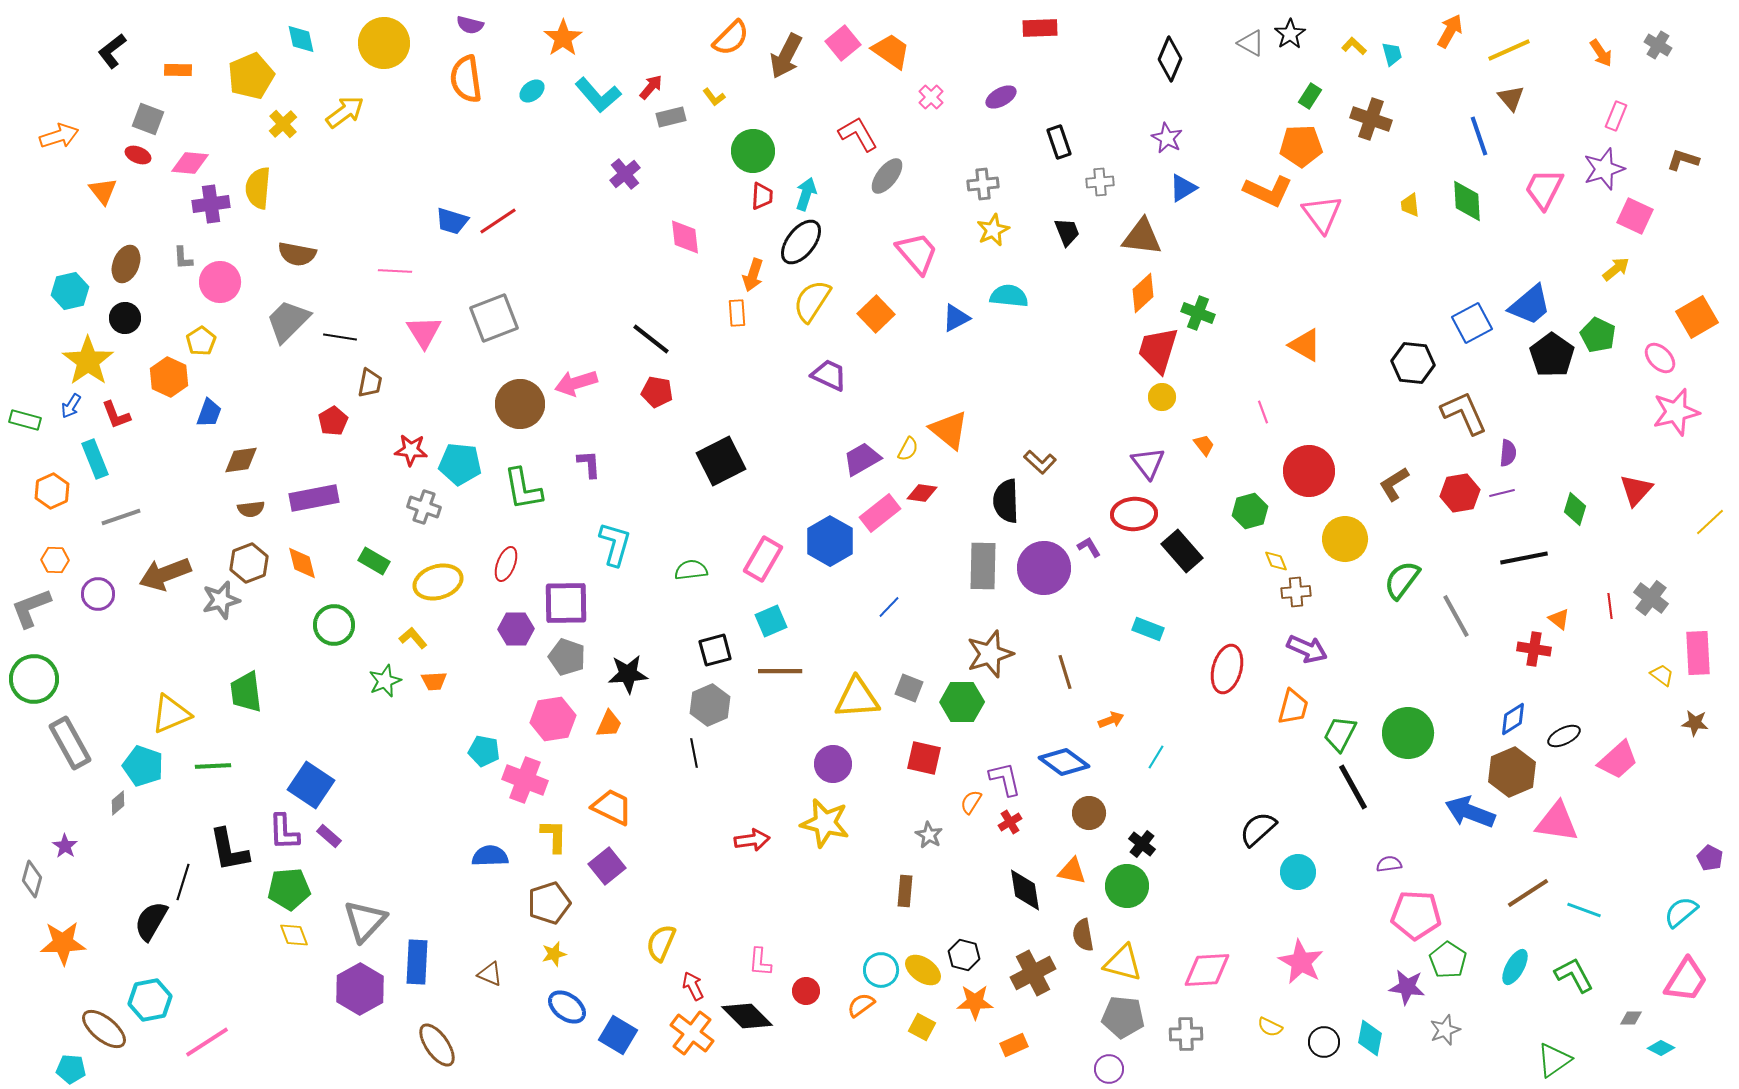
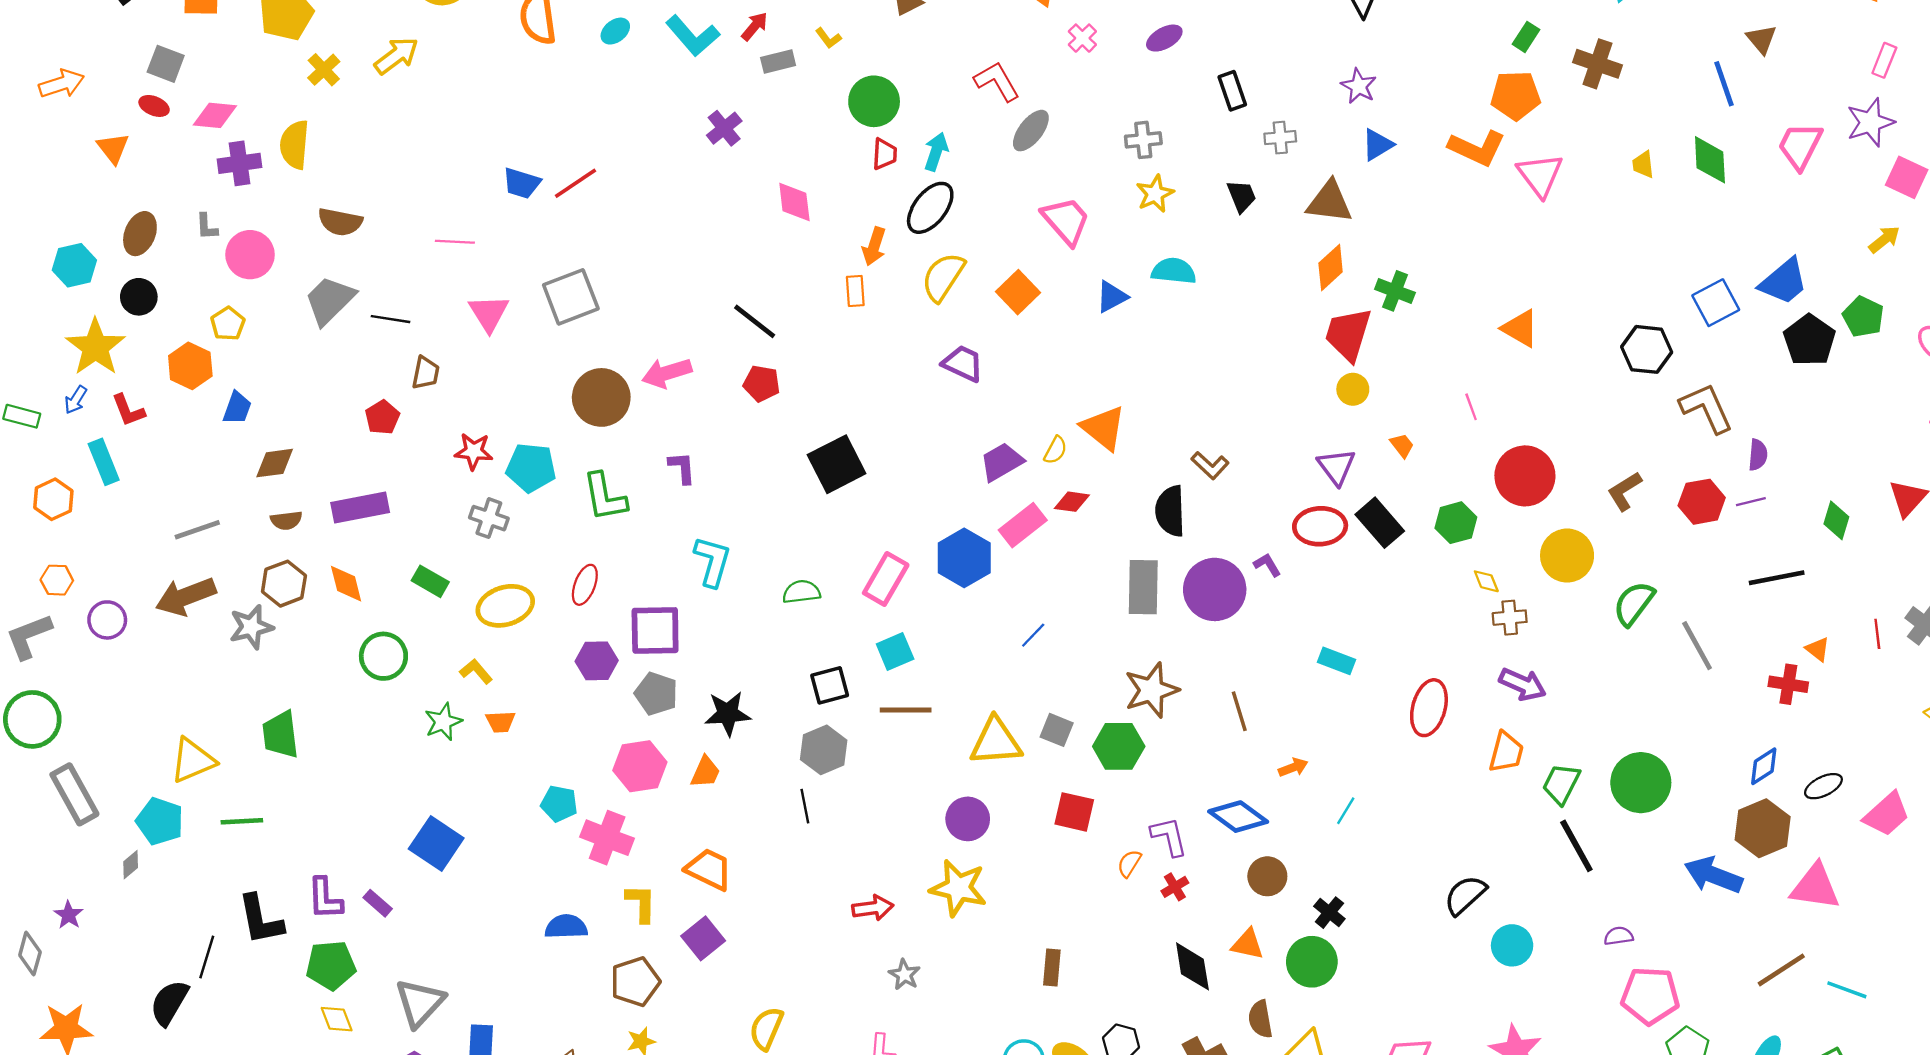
gray line: (121, 517) -> (197, 530), moved
black rectangle: (1182, 551) -> (1380, 523), moved
blue square: (311, 785) -> (436, 844), moved
gray star: (929, 835) -> (904, 975), moved

